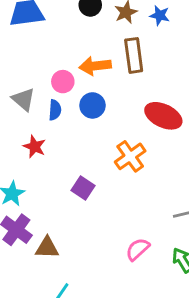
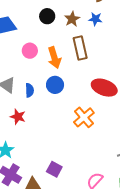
orange arrow: (95, 66) -> (54, 58), turned -95
pink circle: (63, 82) -> (30, 51), moved
purple square: (83, 188) -> (54, 169), moved

